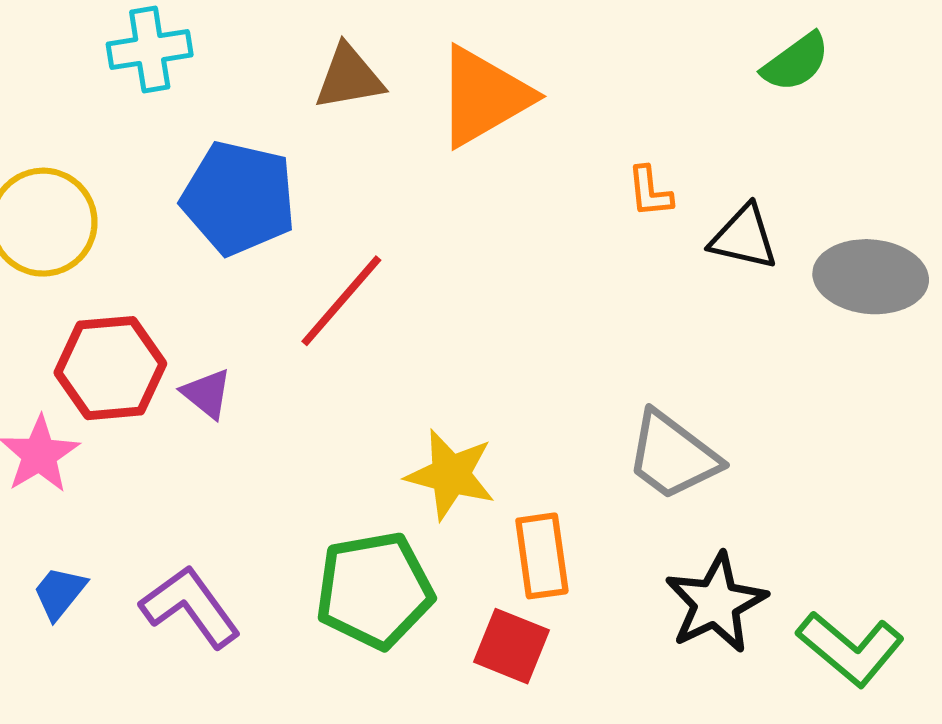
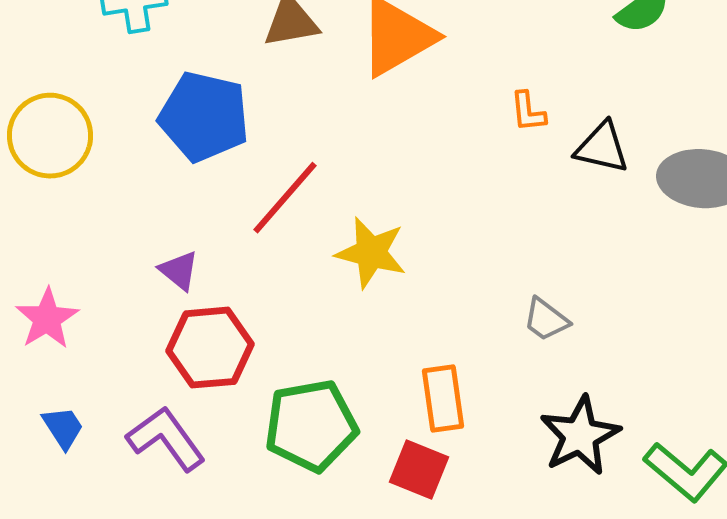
red hexagon: (110, 368) -> (210, 348), moved
gray trapezoid: (673, 456) -> (546, 320), size x0.6
yellow star: (451, 475) -> (371, 253), moved
blue trapezoid: (60, 593) -> (63, 428), turned 108

